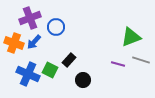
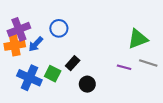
purple cross: (30, 18) -> (19, 29), moved
orange cross: (14, 43) -> (15, 45), turned -30

